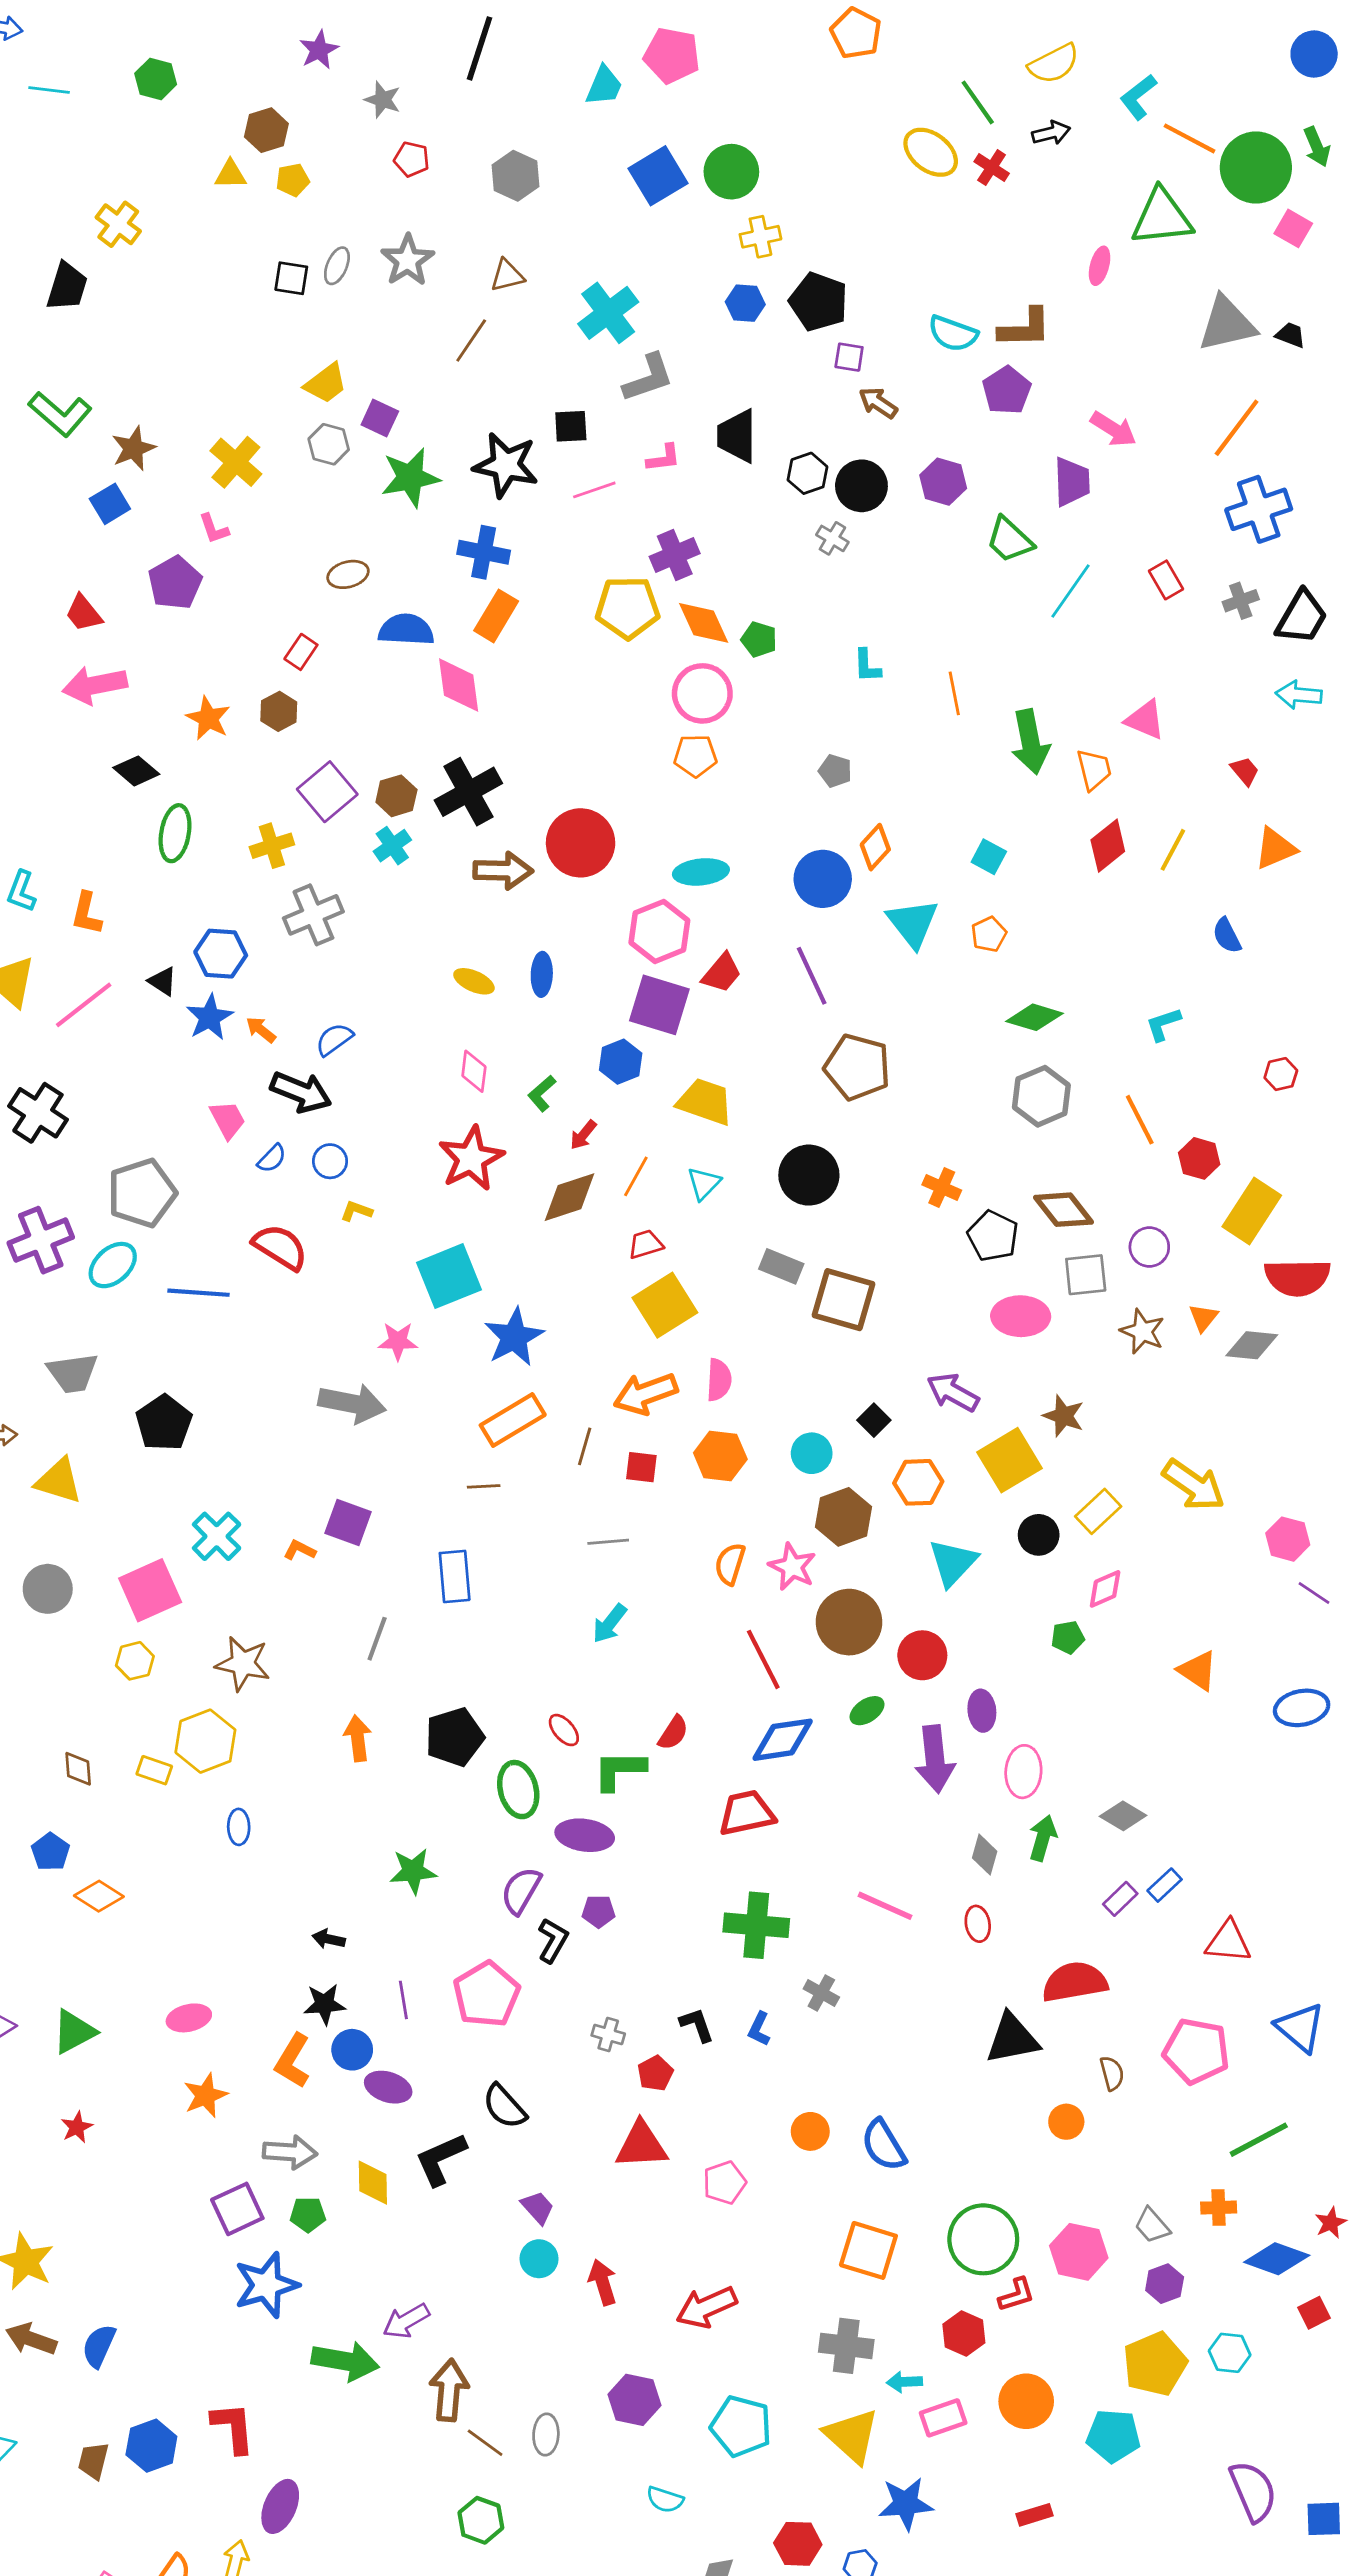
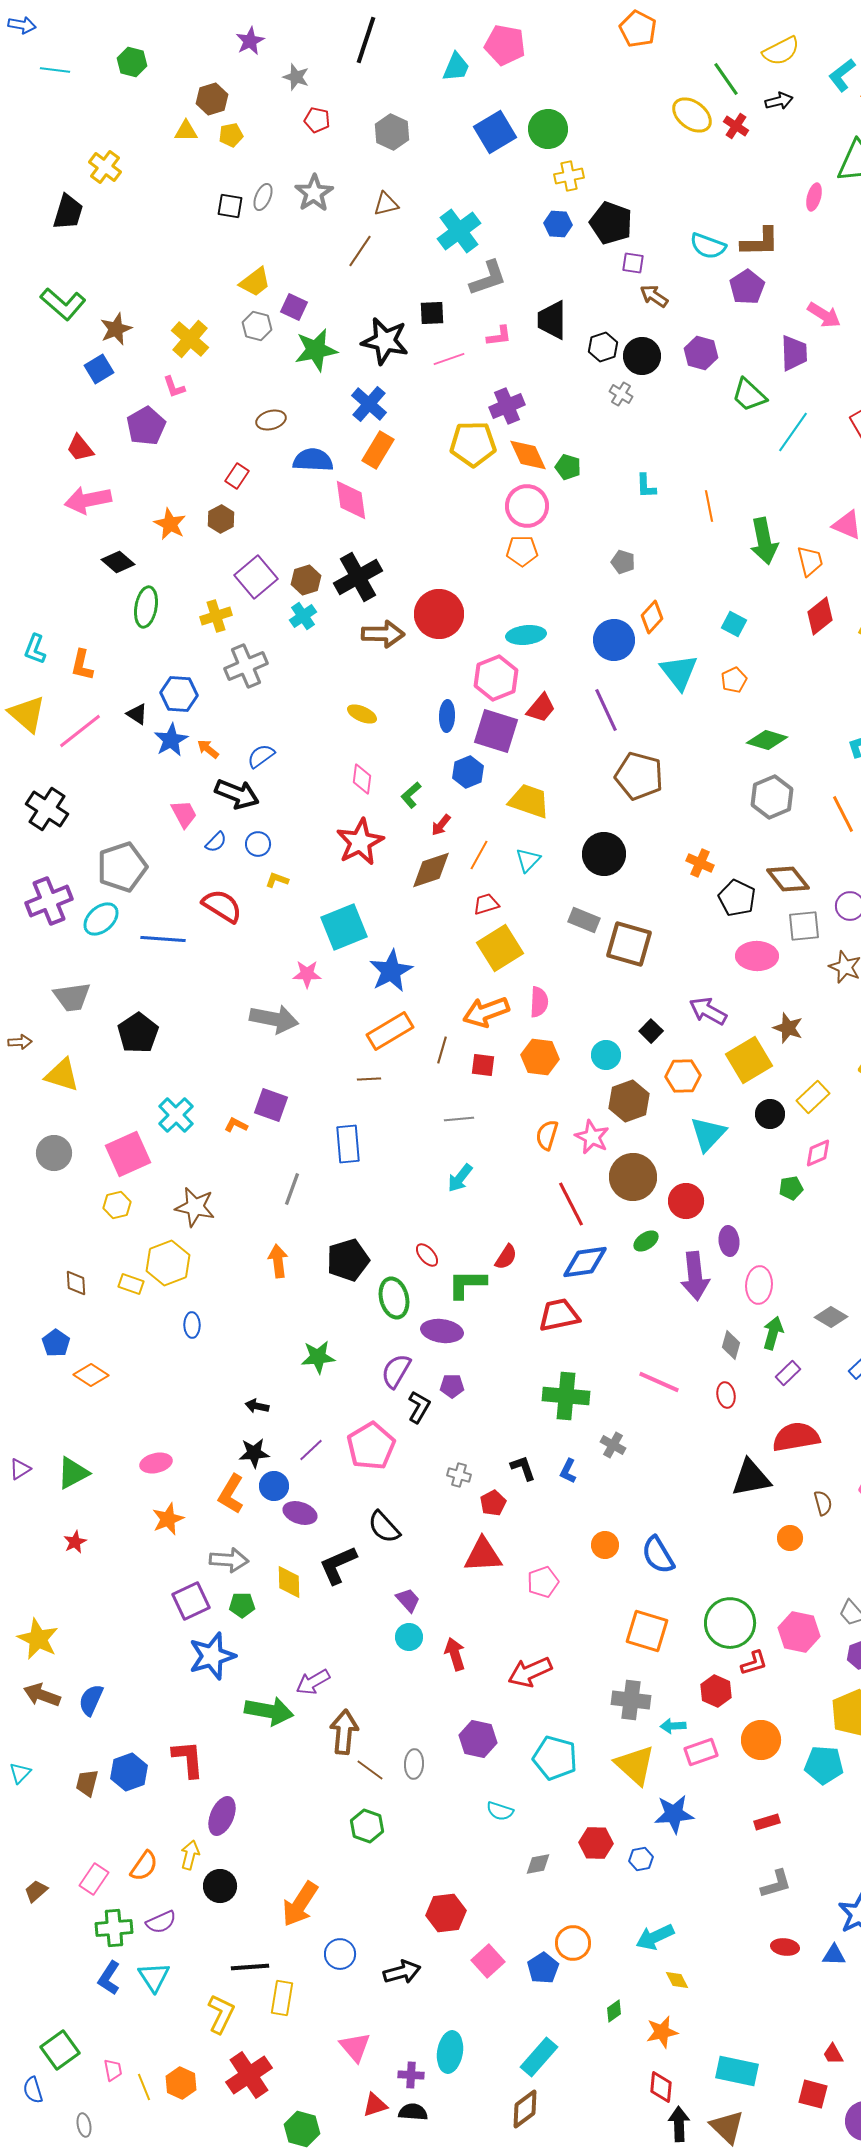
blue cross: (484, 552) -> (369, 404), turned 30
blue ellipse: (542, 974) -> (447, 716), moved
purple rectangle: (1120, 1899) -> (788, 1373), moved
purple line: (403, 2000) -> (311, 1450), turned 56

